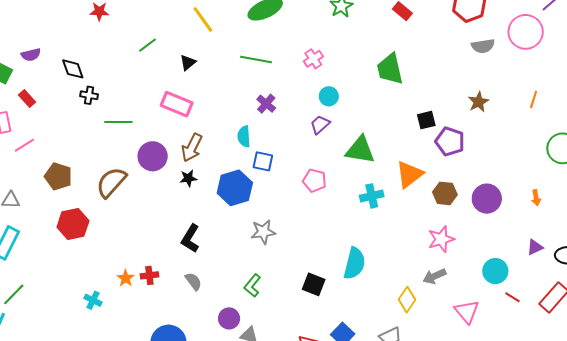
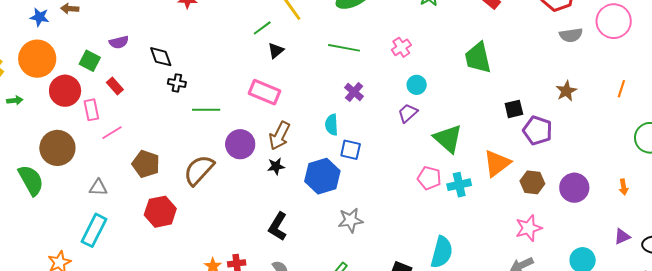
green line: (148, 45) -> (262, 28), moved
green triangle: (360, 150) -> (448, 139), turned 32
pink pentagon: (315, 181) -> (429, 178), moved

